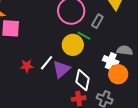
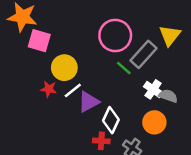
gray rectangle: (97, 21) -> (144, 54), size x1.6
yellow circle: (73, 45) -> (64, 68), moved
white cross: (111, 61) -> (153, 89), moved

